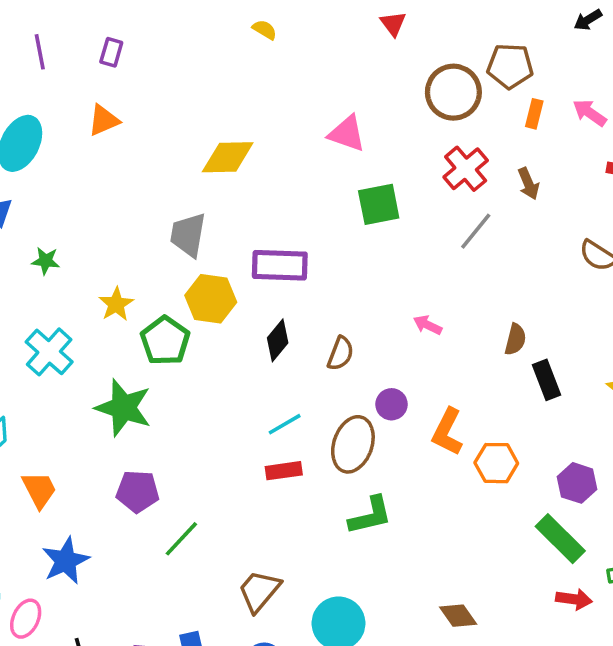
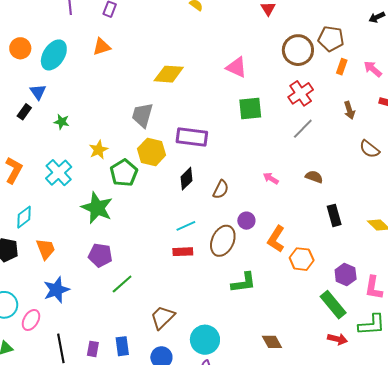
brown arrow: (528, 184) -> (349, 110), moved
brown semicircle: (515, 339) -> (314, 177), moved, turned -90
green L-shape: (370, 515) -> (244, 283), moved

